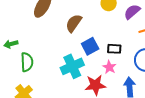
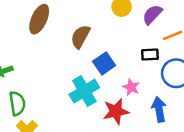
black rectangle: (114, 49) -> (150, 55), moved
green semicircle: (27, 62) -> (17, 103), moved

